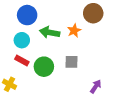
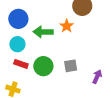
gray square: (72, 62) -> (71, 66), moved

